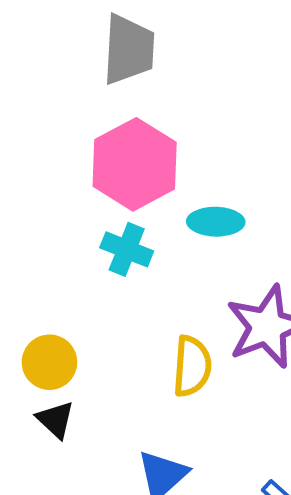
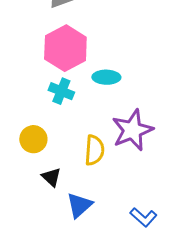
yellow circle: (49, 362) -> (33, 139), moved
black triangle: (55, 420) -> (51, 177), moved

